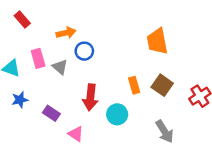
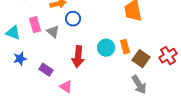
orange rectangle: (134, 85) -> (125, 47), moved
brown square: (162, 85) -> (141, 59), moved
cyan circle: (117, 114) -> (106, 48), moved

